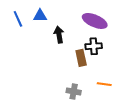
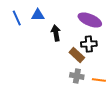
brown rectangle: (81, 58) -> (77, 55), turned -35
gray cross: (74, 91) -> (77, 76), moved

